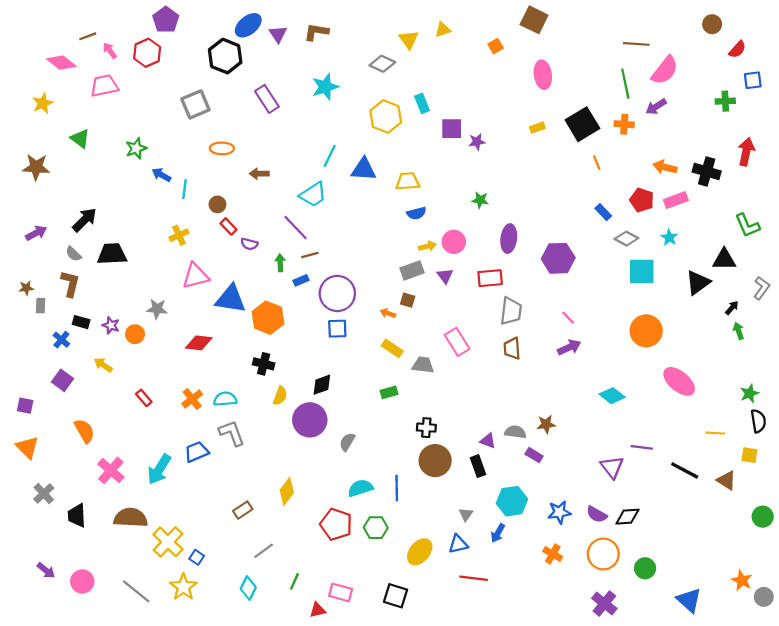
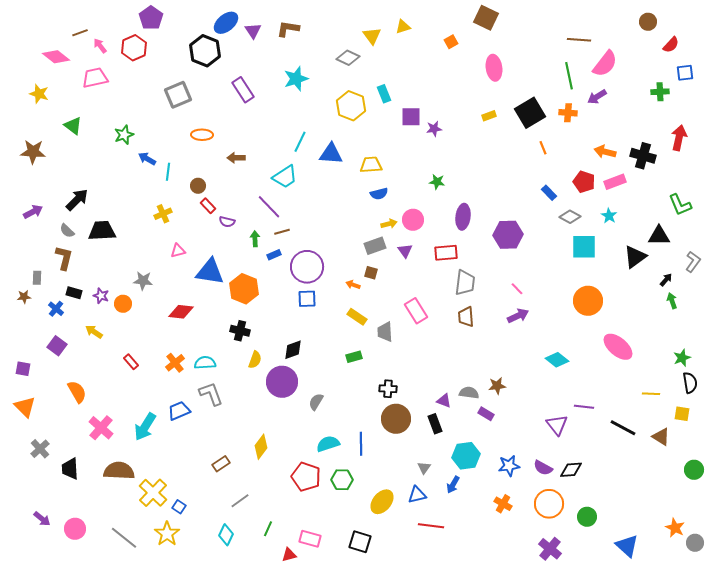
yellow star: (43, 103) -> (39, 94), turned -30
pink triangle: (195, 276) -> (178, 251), size x0.6
brown star: (26, 288) -> (24, 297), moved
gray trapezoid: (423, 365) -> (385, 332), turned -100

